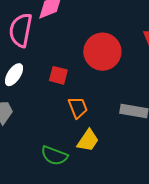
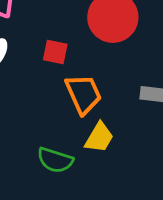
orange trapezoid: (78, 108) -> (83, 94), size x1.4

